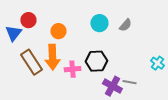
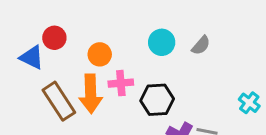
blue triangle: (13, 33) -> (32, 57), turned -42
pink cross: (72, 69) -> (121, 83), moved

